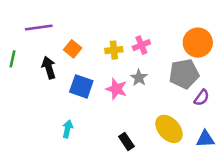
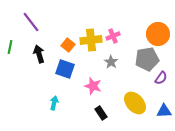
purple line: (39, 28) -> (31, 22), turned 60
orange square: (73, 49) -> (68, 45), moved
yellow cross: (114, 50) -> (91, 40), size x1.5
pink star: (116, 89) -> (93, 86), moved

